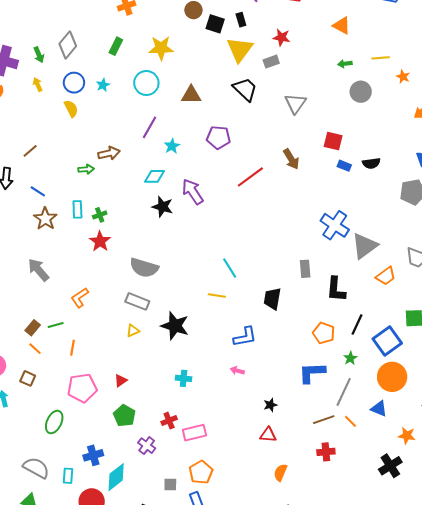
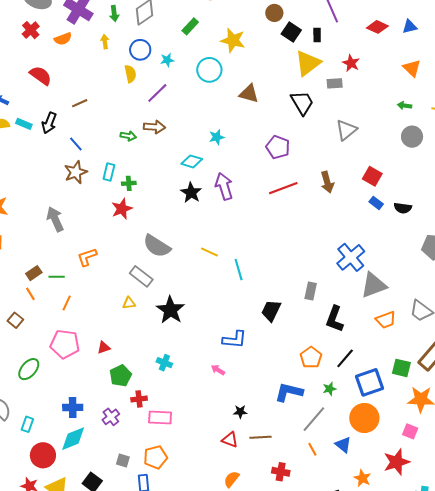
purple line: (150, 127) -> (157, 93), moved
purple pentagon: (218, 137) -> (278, 147), moved
yellow line: (217, 296) -> (209, 252), moved
green pentagon: (124, 416) -> (121, 376), moved
brown line: (324, 420) -> (260, 437), moved
blue cross: (93, 455) -> (73, 407), moved

